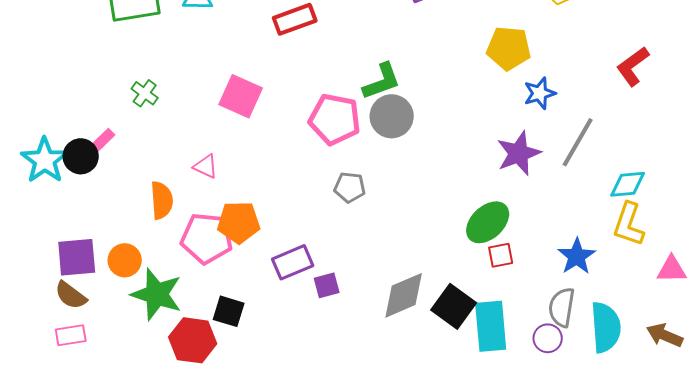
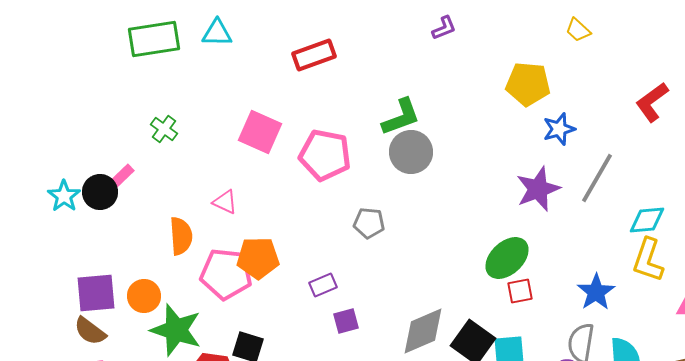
pink pentagon: (335, 119) -> (325, 155), moved
cyan star: (45, 160) -> (64, 196), size x0.7
purple rectangle: (293, 262) -> (323, 285), moved, size x0.7

